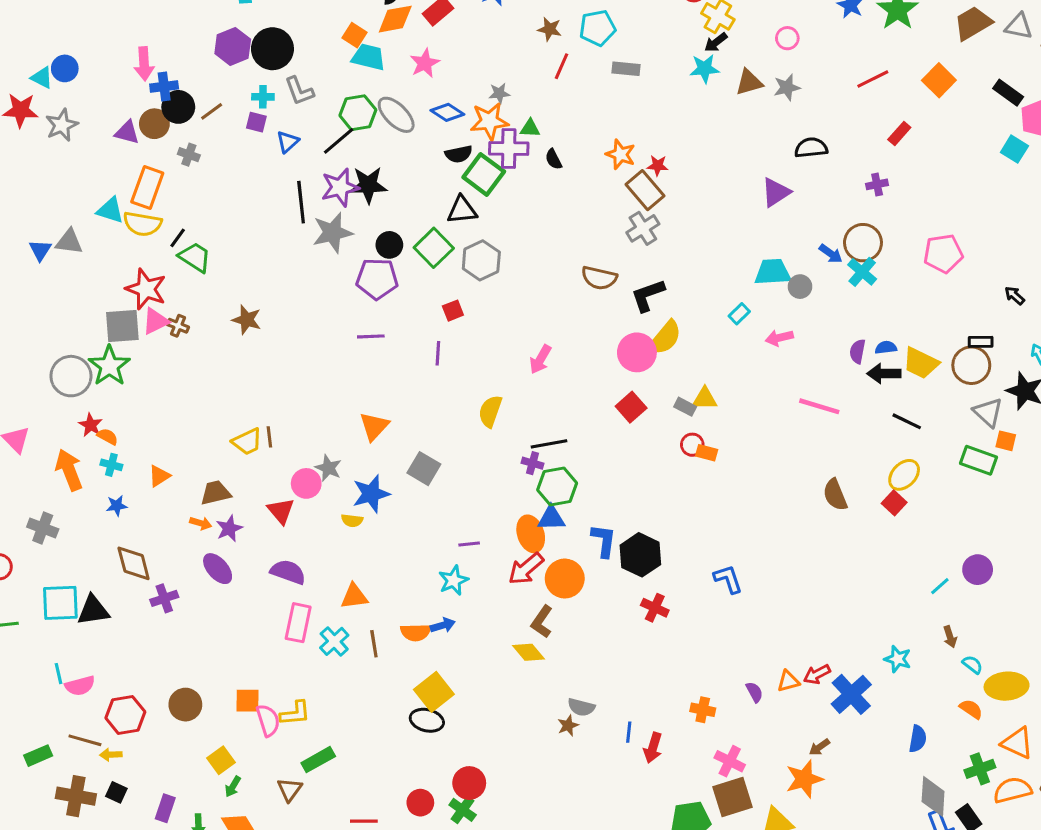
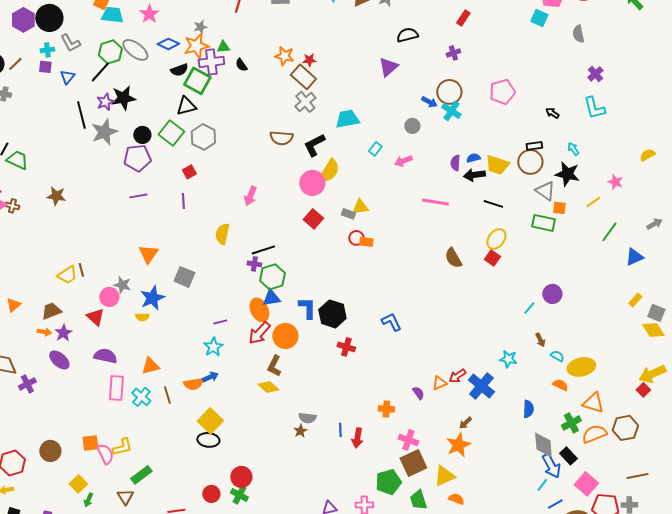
purple star: (340, 187) -> (105, 102), size x0.7
cyan trapezoid: (773, 272) -> (347, 119), moved

